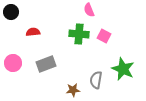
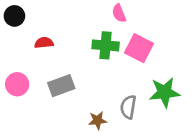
pink square: (104, 36) -> (139, 48), size x1.5
green star: (123, 69) -> (164, 92), turned -30

